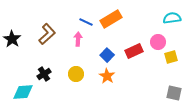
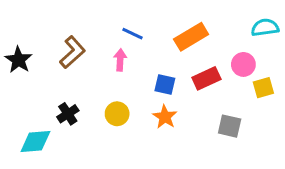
orange rectangle: (111, 19) -> (191, 37), moved
blue square: (107, 55) -> (165, 84), turned -32
gray square: (174, 93) -> (230, 126), moved

